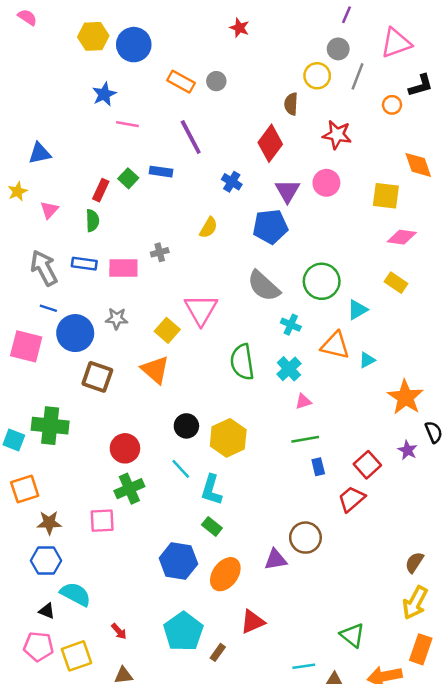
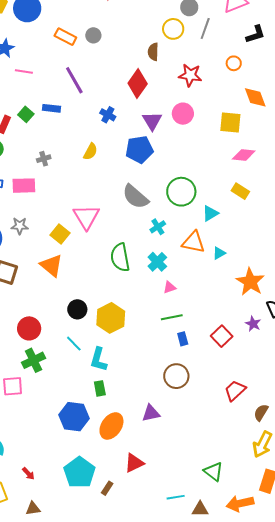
orange circle: (392, 105) -> (234, 63), moved
gray cross: (160, 252) -> (44, 159), moved
cyan cross: (291, 325) -> (158, 227), turned 35
red trapezoid: (352, 499) -> (235, 391), moved
green rectangle: (212, 526) -> (100, 388), turned 42
brown circle: (305, 538) -> (176, 376), moved

